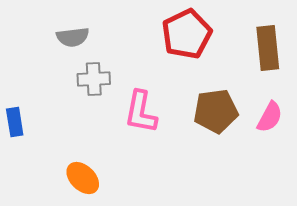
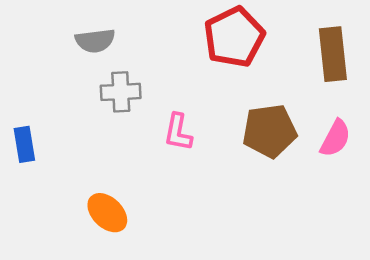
pink L-shape: (141, 112) -> (178, 132), size x0.7

